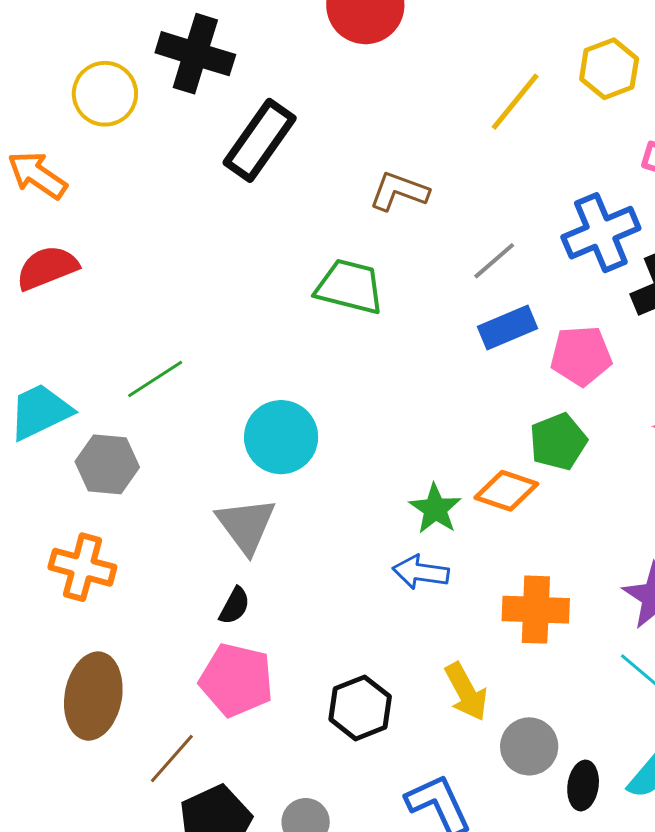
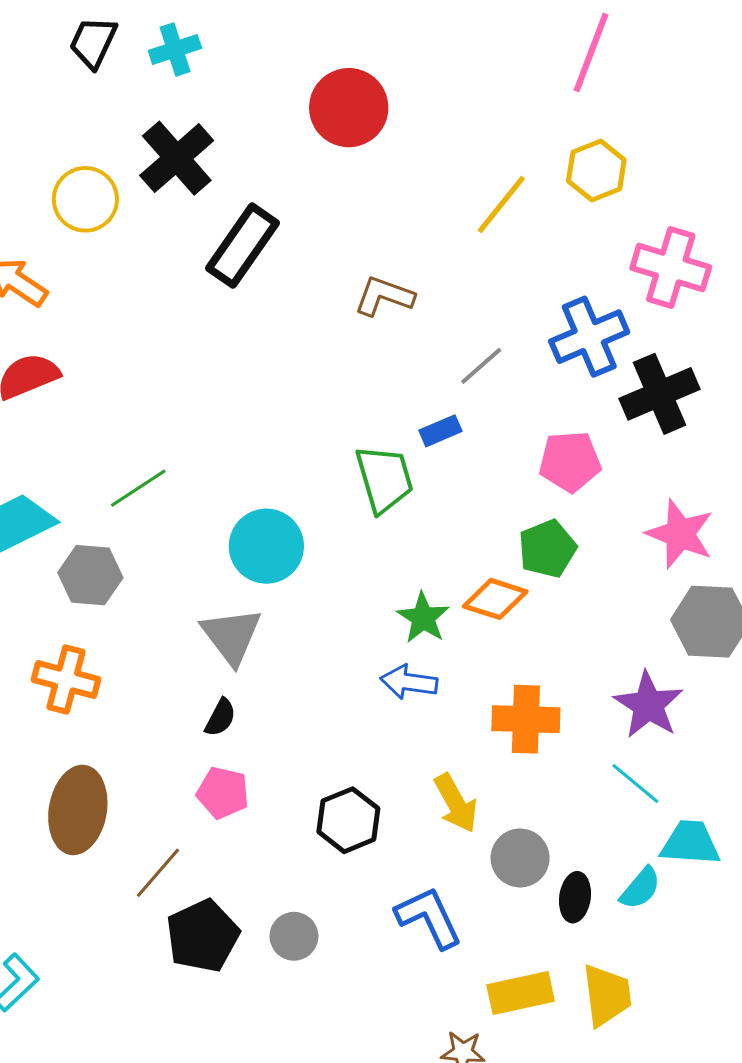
black cross: (195, 54) -> (177, 158), turned 32
green trapezoid: (350, 287) -> (384, 479), moved, turned 60
blue rectangle: (508, 328) -> (440, 431), moved, size x0.7
pink pentagon: (236, 680) -> (223, 793), size x0.7

